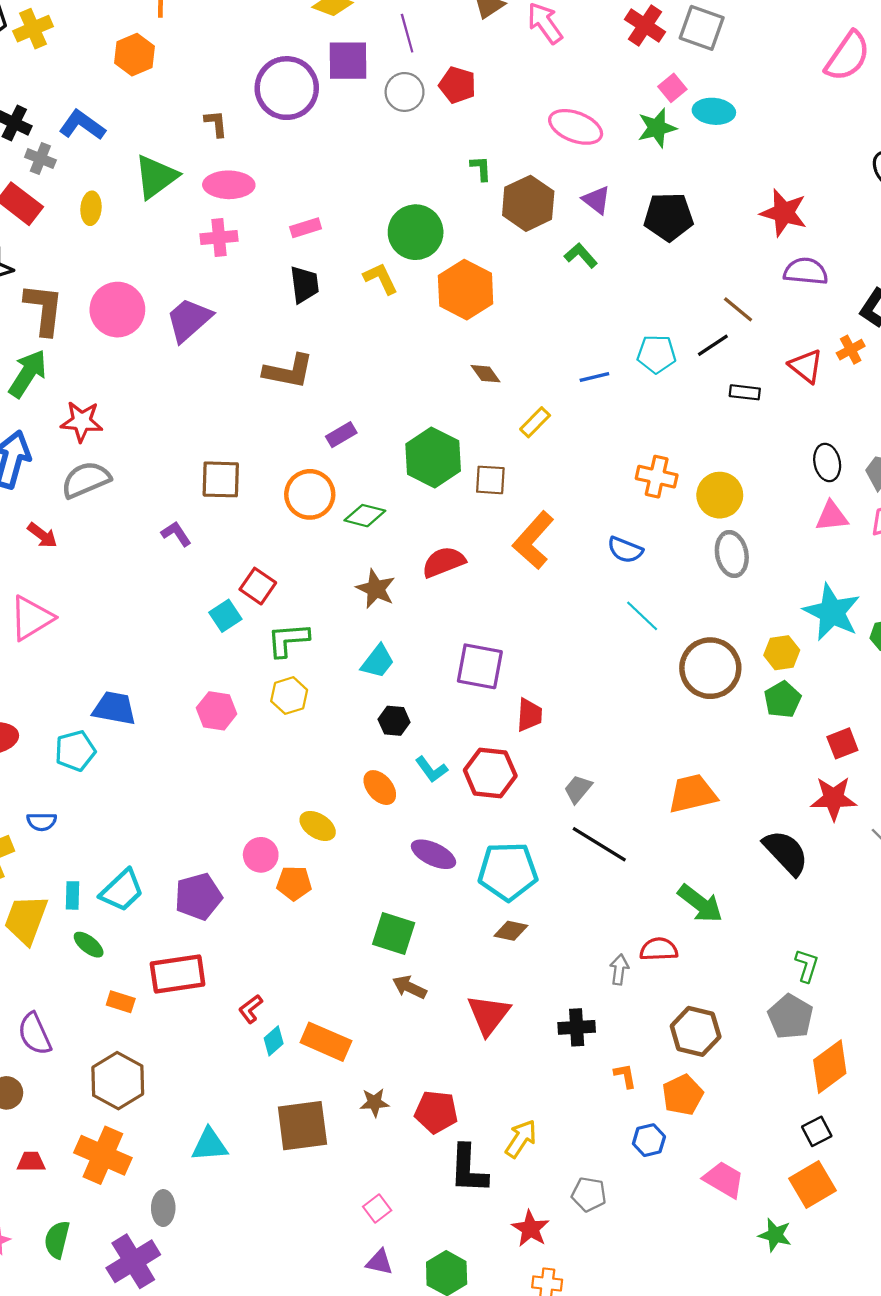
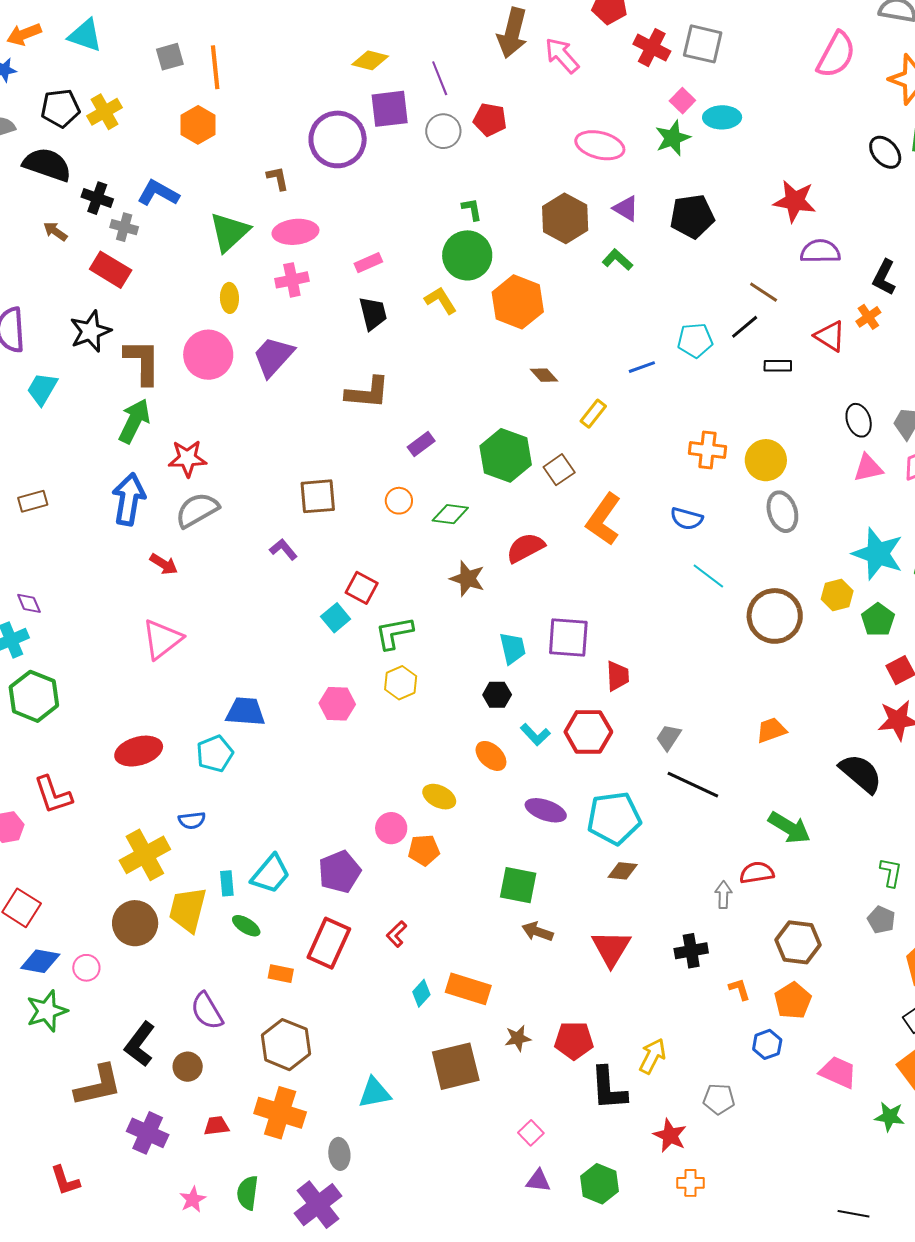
green L-shape: (481, 168) -> (472, 209), moved
yellow ellipse: (91, 208) -> (229, 298), moved
brown square: (490, 480) -> (559, 470), turned -32
orange circle: (310, 494) -> (399, 501), size x0.6
cyan trapezoid: (378, 661) -> (513, 648), moved, turned -44
green pentagon: (782, 700) -> (878, 620), moved
orange trapezoid: (692, 794) -> (771, 730), size x0.7
red rectangle: (178, 974) -> (329, 943), turned -51
red L-shape: (251, 1009) -> (397, 934), moved
gray pentagon: (790, 1017) -> (881, 920), size x0.7

